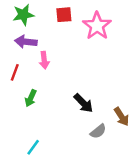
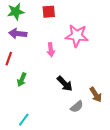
pink star: (97, 26) -> (77, 36), moved, turned -30
pink arrow: (44, 60) -> (51, 50), moved

